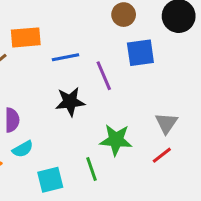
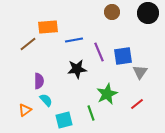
blue square: (140, 53) -> (123, 56), moved
gray triangle: (166, 123) -> (140, 72), moved
green star: (116, 140) -> (107, 94), turned -30
cyan semicircle: (23, 149) -> (46, 100), turned -104

